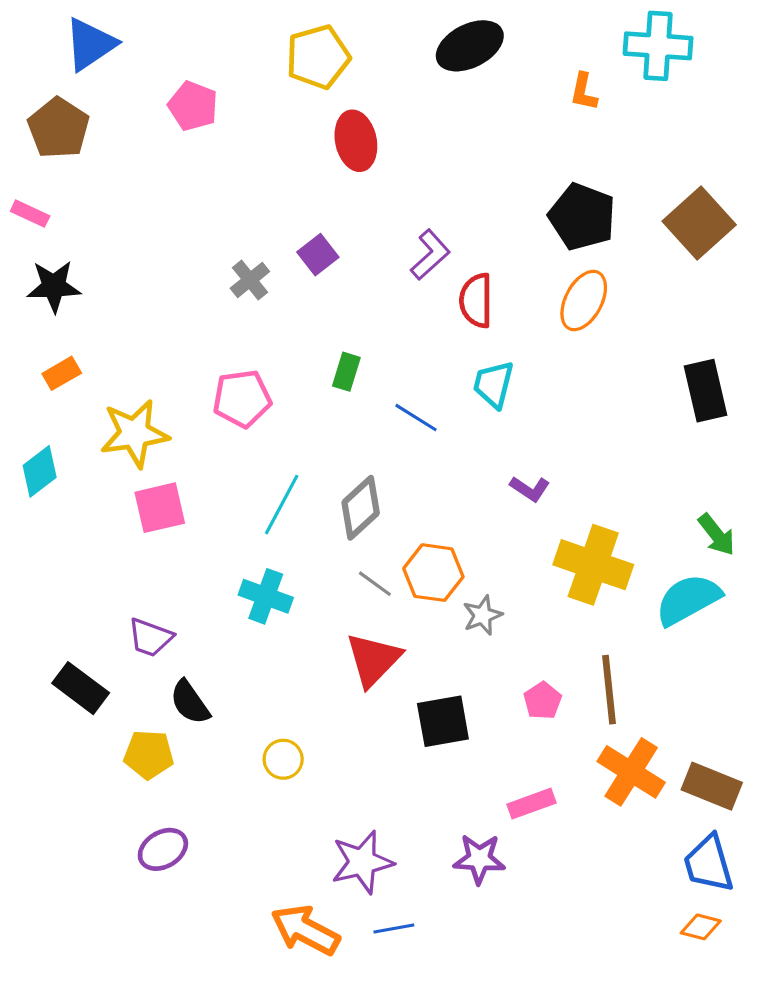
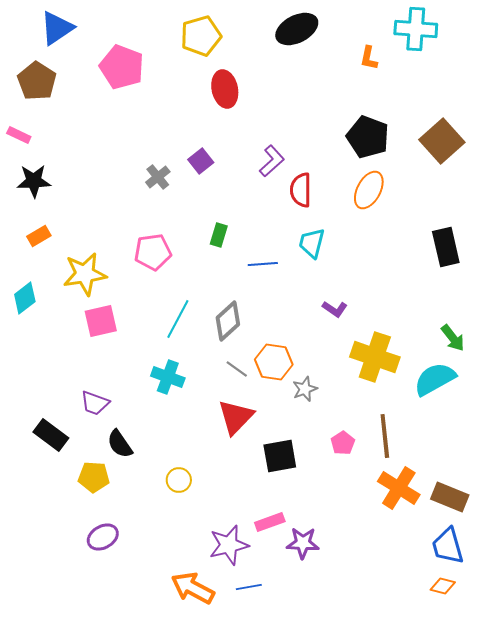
pink pentagon: (193, 106) -> (122, 67), size x1.4
blue line: (416, 418) -> (263, 264), turned -36
pink rectangle: (531, 804) -> (270, 522), moved

